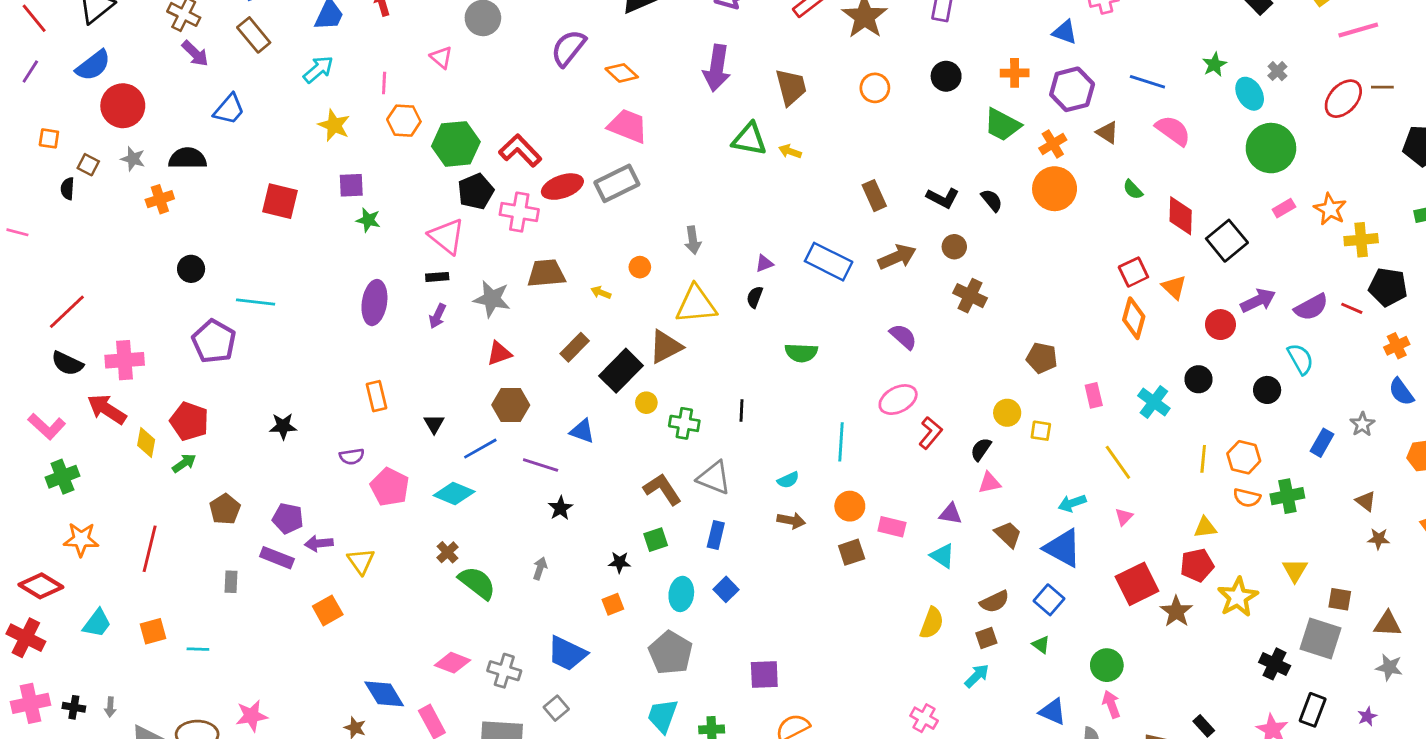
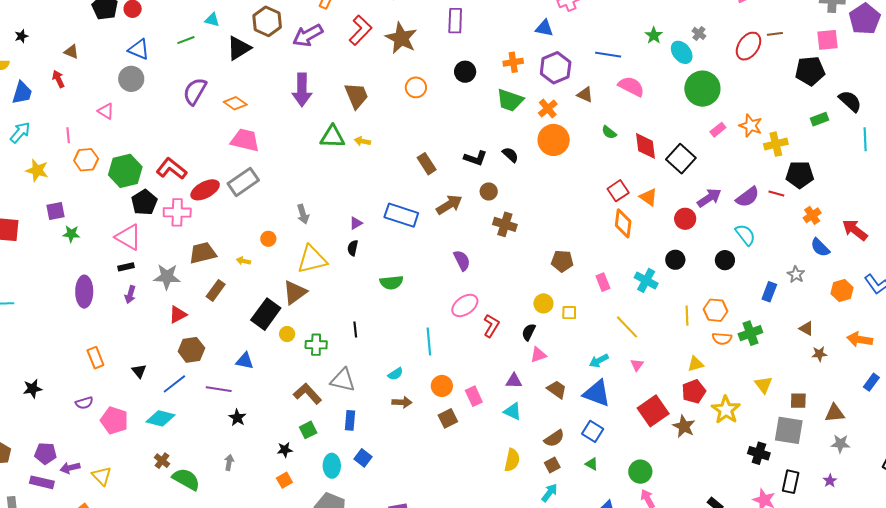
purple semicircle: (903, 337) -> (462, 260), turned 30
brown rectangle: (575, 347) -> (216, 290), moved
pink rectangle: (892, 527) -> (474, 396), turned 60

